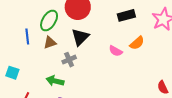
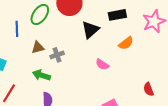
black triangle: (80, 37) -> (90, 30), moved
brown triangle: (50, 43) -> (38, 47), moved
pink semicircle: (116, 51) -> (102, 64), moved

